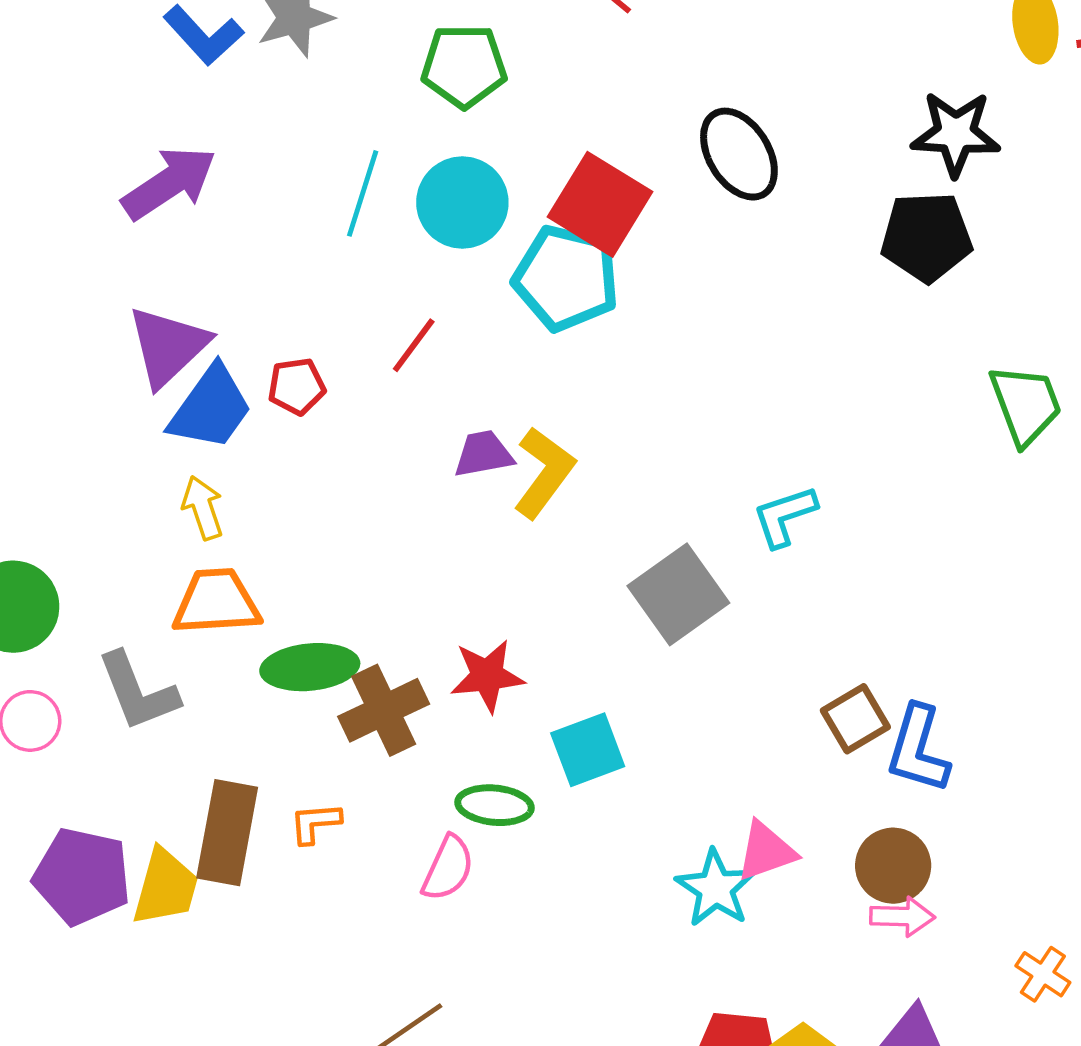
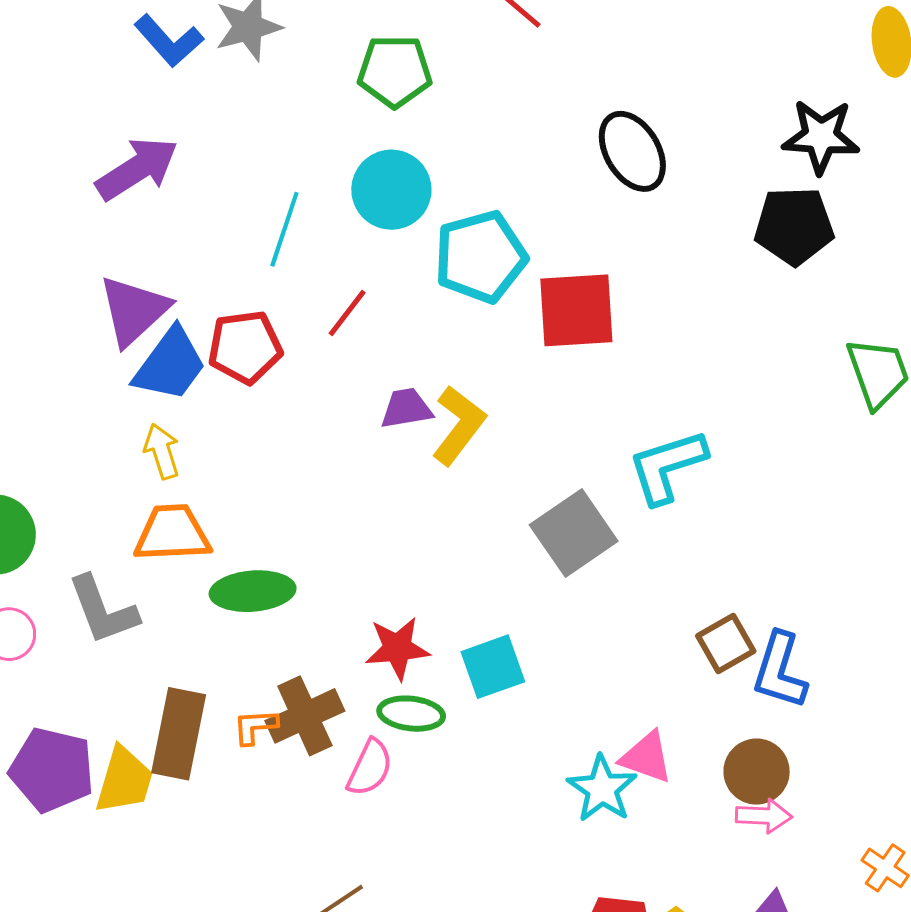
cyan line: (363, 193) -> (284, 229), moved
red square: (600, 204) -> (576, 310), moved, turned -36
cyan pentagon: (566, 278) -> (481, 257), turned -30
red pentagon: (297, 386) -> (245, 347), size x1.5
cyan L-shape: (785, 516) -> (667, 466), size x1.4
red star: (487, 676) -> (397, 648), moved
brown cross: (384, 710) -> (305, 716), moved
pink triangle: (766, 851) -> (646, 757), turned 38

